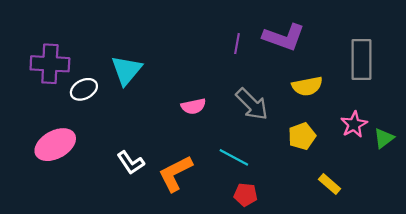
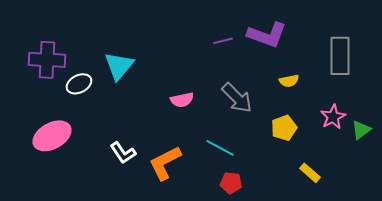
purple line: (237, 44) -> (223, 41), turned 66
yellow semicircle: (307, 86) -> (289, 81), size x0.7

